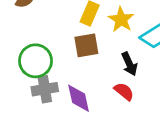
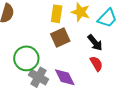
gray cross: (45, 89) -> (39, 77), turned -36
red semicircle: (124, 91) -> (96, 64), turned 35

